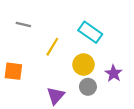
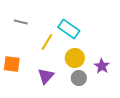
cyan rectangle: (90, 32) -> (69, 29), moved
purple triangle: (56, 96) -> (46, 76), moved

